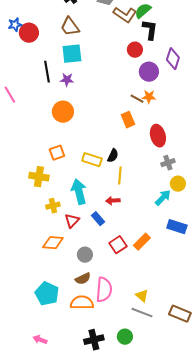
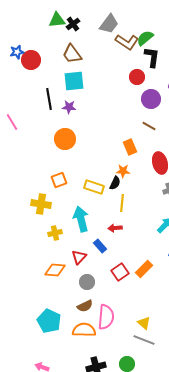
orange star: (149, 97) -> (123, 171), moved
brown line: (137, 99) -> (149, 126), moved
red triangle: (72, 221) -> (79, 257), moved

